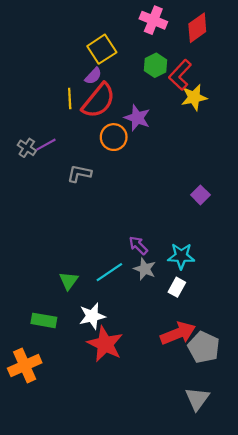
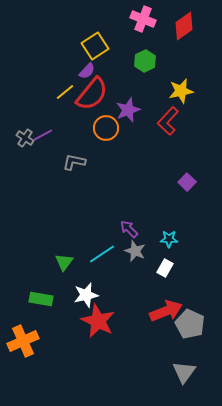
red L-shape: (180, 75) -> (168, 121), moved
yellow line: (70, 98) -> (65, 92), turned 54
purple star: (137, 118) -> (128, 110), turned 30
cyan star: (181, 256) -> (169, 239), size x0.7

